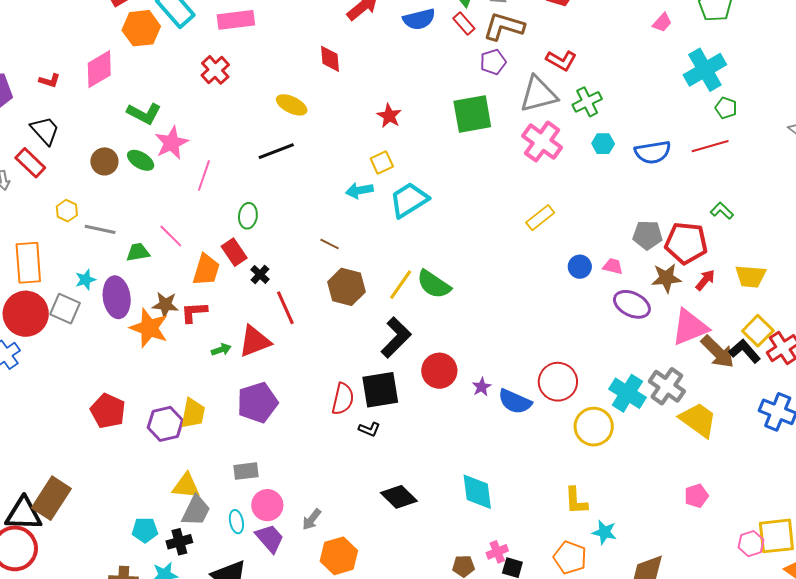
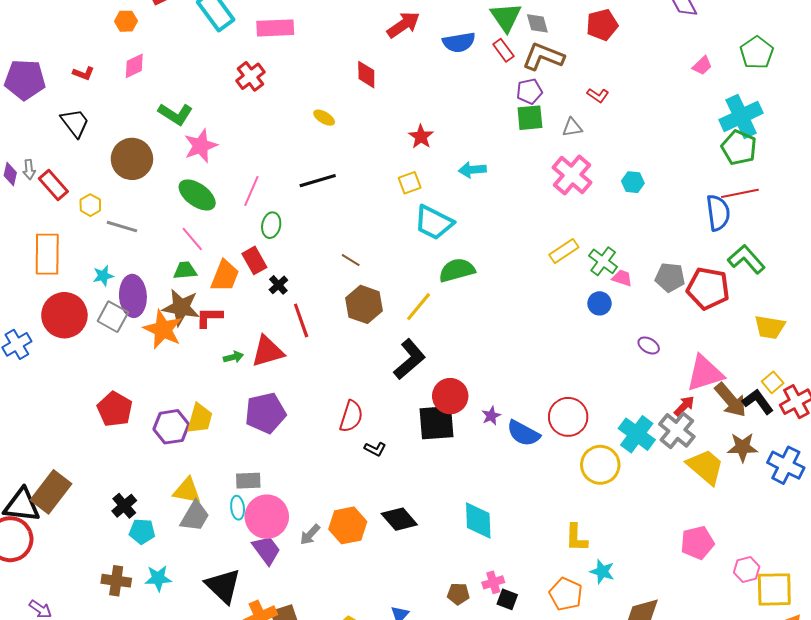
orange hexagon: (141, 28) -> (126, 21), moved, size x0.6
red L-shape: (561, 60) -> (598, 95), size x0.7
pink diamond: (99, 69) -> (134, 66), size x0.7
gray triangle: (538, 94) -> (572, 127), size x0.5
green cross: (587, 102) -> (603, 261), moved, turned -32
yellow ellipse: (292, 105) -> (324, 118), size x0.7
green pentagon: (726, 108) -> (739, 148), moved, size x1.6
green square: (472, 114) -> (530, 118), moved, size x0.7
black line: (276, 151) -> (318, 181), moved
blue semicircle: (653, 152) -> (718, 213), moved, turned -93
green ellipse: (141, 160) -> (197, 195), moved, size x1.4
brown circle: (104, 161) -> (132, 159), size x1.5
red rectangle: (30, 163) -> (53, 185), moved
pink line: (204, 176) -> (251, 191), moved
cyan arrow: (359, 190) -> (472, 170), moved
cyan trapezoid: (409, 200) -> (434, 222), turned -126
green L-shape: (722, 211) -> (746, 259), size x1.6
green trapezoid: (138, 252) -> (185, 270), moved
pink trapezoid: (613, 266) -> (622, 278), moved
brown star: (666, 278) -> (743, 447), moved
red arrow: (705, 280) -> (684, 406), moved
green semicircle: (434, 284) -> (457, 270), moved, turned 126
purple ellipse: (632, 304) -> (649, 345), size x0.6
brown star: (165, 305) -> (181, 307), size x1.4
gray square: (65, 309) -> (113, 317), moved
red circle: (26, 314) -> (64, 315), moved
yellow square: (758, 331) -> (773, 382), size x0.7
black square: (380, 390) -> (437, 423), moved
pink pentagon: (696, 496) -> (697, 543), size x1.4
pink circle: (267, 505) -> (267, 517), size x1.4
cyan ellipse: (236, 522) -> (238, 508), moved
black cross: (179, 542) -> (124, 506), moved, turned -30
pink hexagon: (751, 544) -> (747, 570), moved
orange hexagon: (339, 556) -> (348, 525), moved

